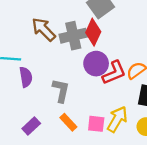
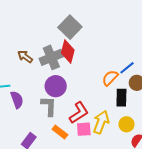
brown arrow: (44, 29) -> (25, 56), size x0.7
purple circle: (96, 64) -> (56, 86), moved
red L-shape: (114, 73) -> (79, 113), moved

